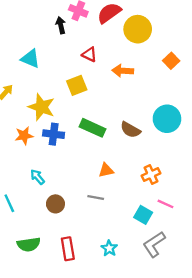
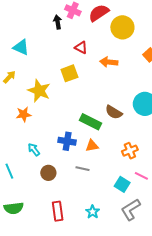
cyan triangle: (30, 59) -> (21, 47), moved
green rectangle: (93, 128) -> (90, 122), moved
blue cross: (54, 134) -> (67, 141), moved
green semicircle: (29, 244) -> (14, 208), moved

